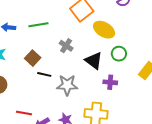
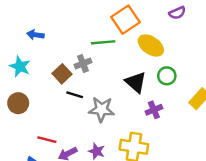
green line: (38, 25) -> (103, 42), moved
gray cross: (66, 46) -> (83, 64), moved, turned 32
purple cross: (110, 82) -> (154, 110), turned -32

